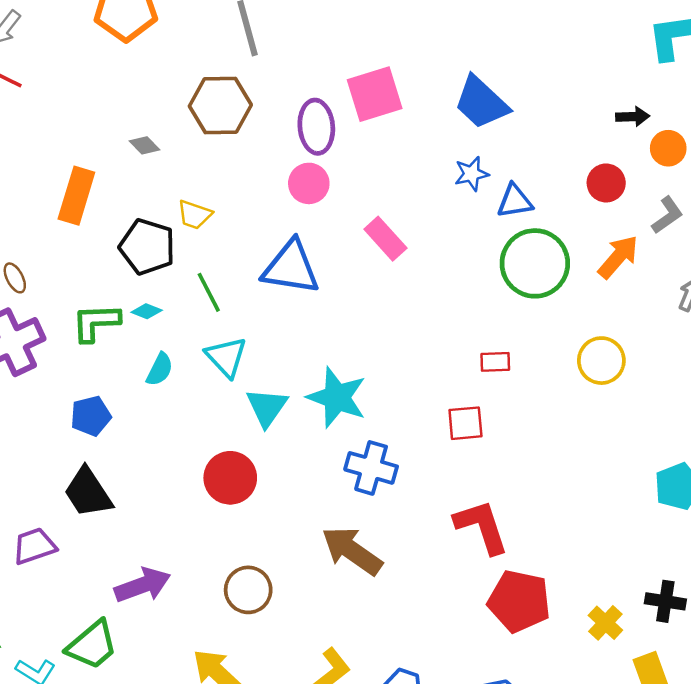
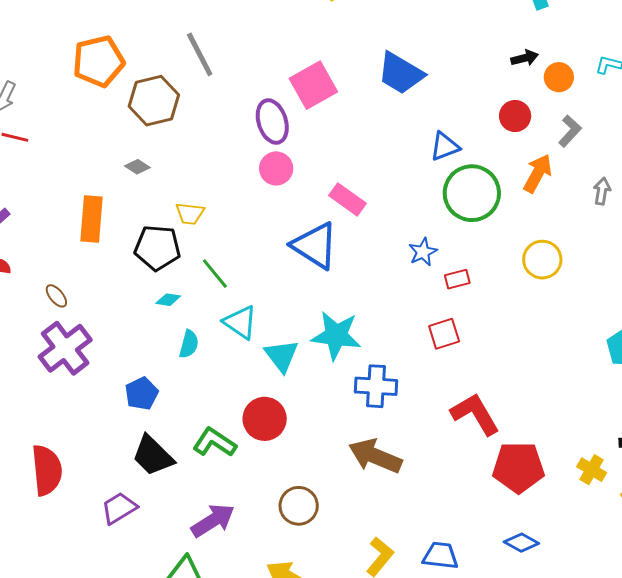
brown hexagon: (220, 105) -> (154, 101), moved
blue star: (472, 174) -> (423, 252), moved
blue triangle: (291, 267) -> (315, 246), moved, turned 36
green L-shape: (96, 322) -> (214, 442), moved, turned 48

